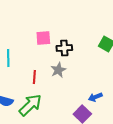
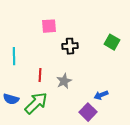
pink square: (43, 38) -> (49, 26), moved
gray star: (58, 70) -> (64, 81), moved

